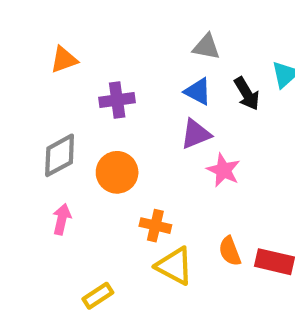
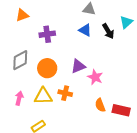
purple triangle: (196, 134) -> (78, 66), moved
pink star: (223, 170) -> (95, 77), moved
pink arrow: (62, 219) -> (19, 98), moved
yellow triangle: (174, 266) -> (43, 96), moved, turned -30

